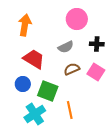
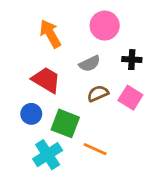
orange arrow: (25, 25) -> (50, 34), moved, turned -40
orange line: (70, 110) -> (95, 149), turned -54

